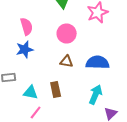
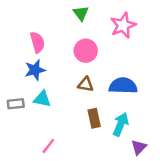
brown rectangle: (56, 90) -> (94, 118), moved
cyan triangle: (31, 92) -> (42, 99), moved

